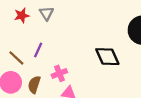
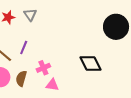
black diamond: (107, 57) -> (90, 63), moved

